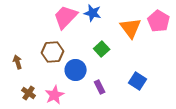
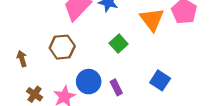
blue circle: (76, 70) -> (89, 82), moved

